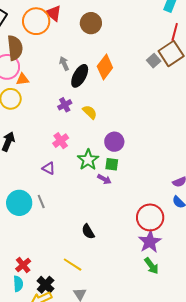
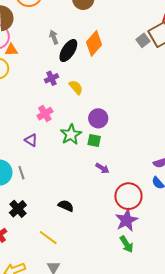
purple arrow: (104, 179) -> (102, 168), moved
black semicircle: (88, 231) -> (66, 206), turned 140
black cross: (46, 285) -> (18, 209), moved

